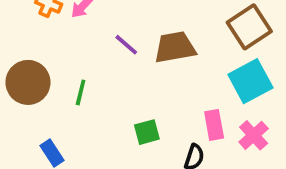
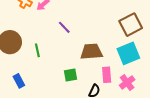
brown trapezoid: (175, 47) -> (91, 52), moved
green line: (81, 92) -> (37, 50), turned -32

